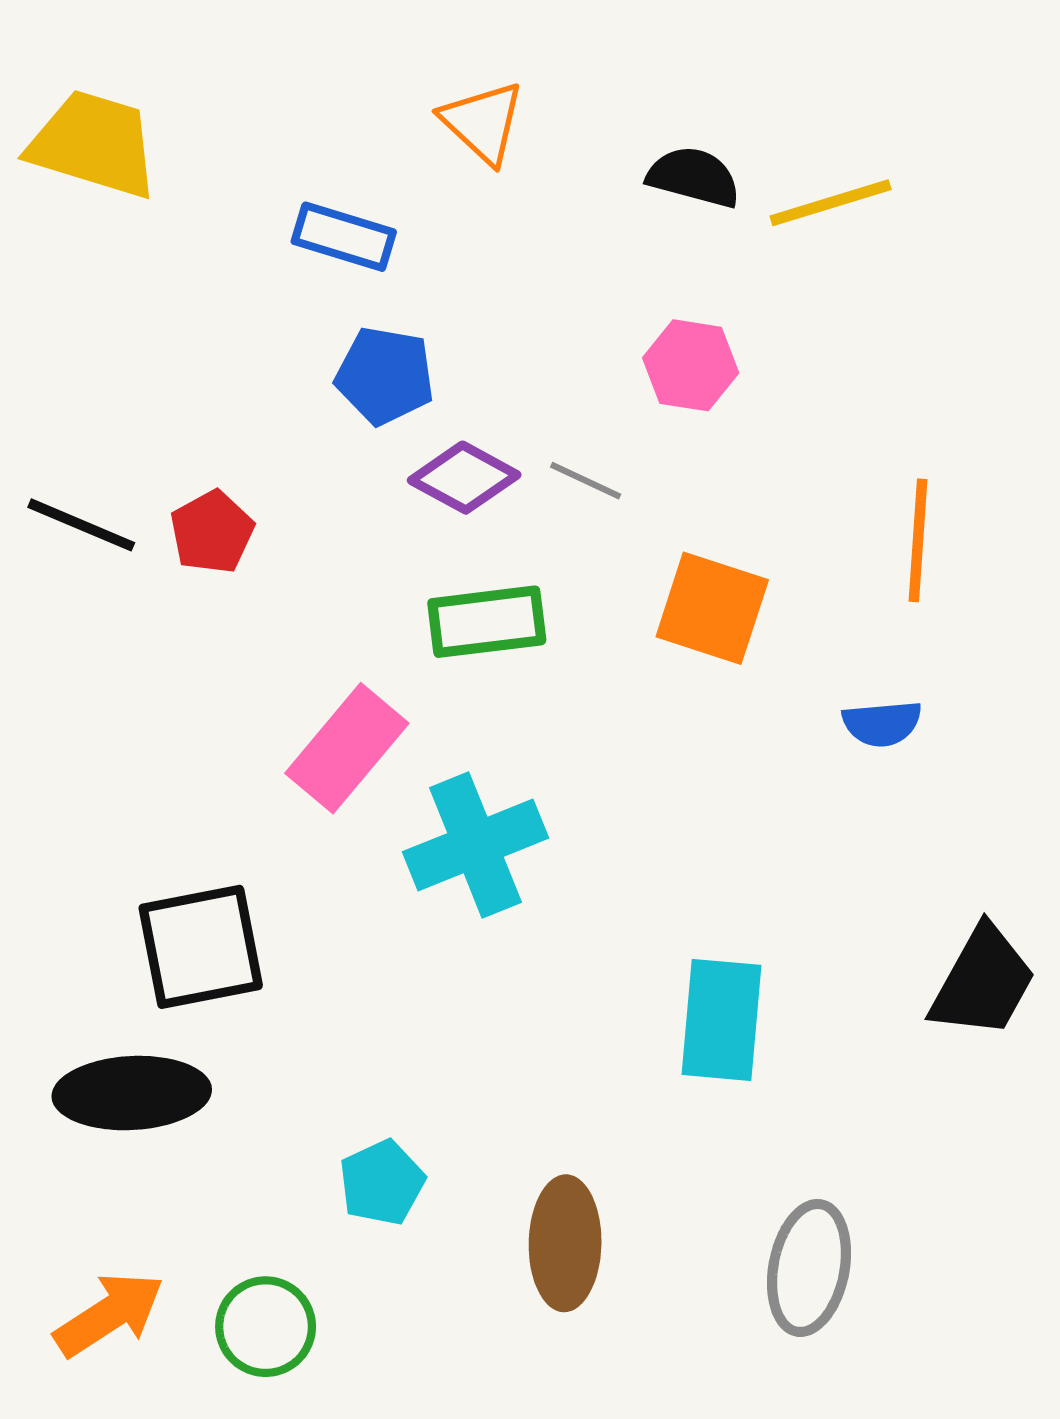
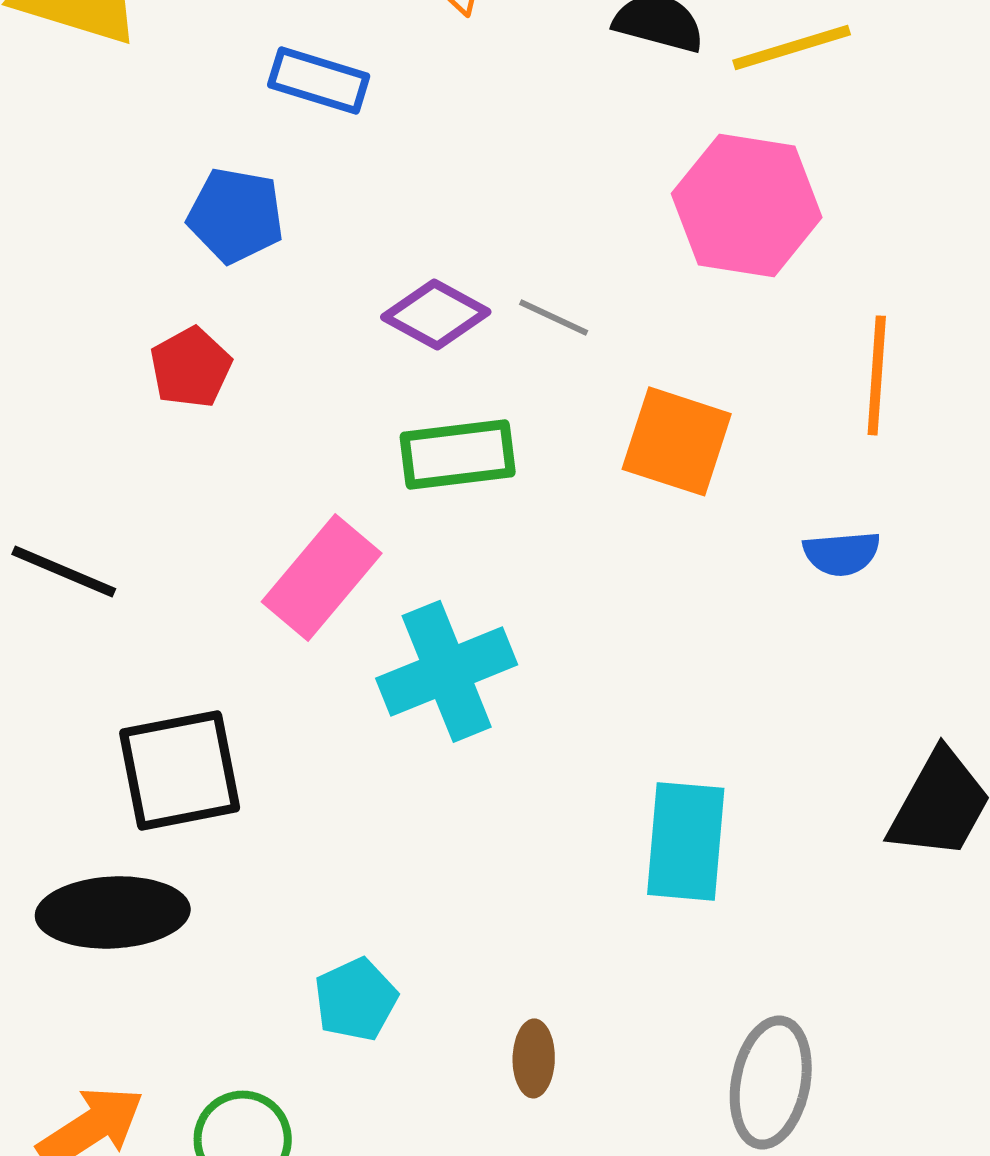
pink hexagon: (691, 365) -> (747, 205), moved, size x1.6
blue pentagon: (385, 376) -> (236, 215), moved
black line: (81, 525) -> (64, 571), moved
brown ellipse: (565, 1243) -> (534, 1058), size x0.6

